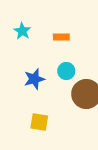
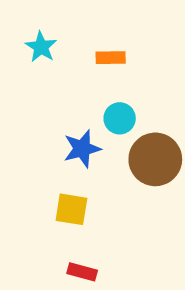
blue star: (34, 79) -> (82, 149), moved

